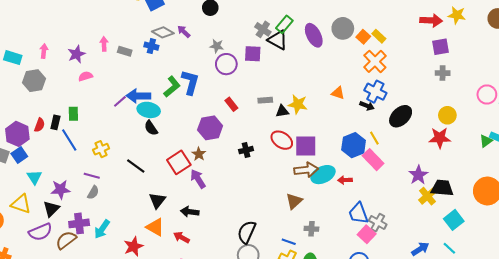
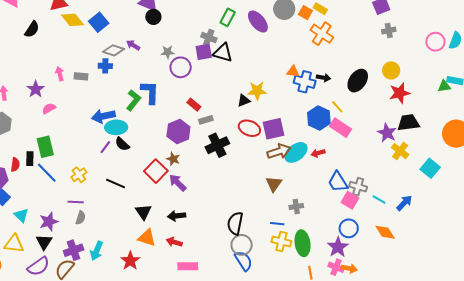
gray cross: (263, 29) -> (209, 38), moved
black triangle: (278, 40) -> (223, 53), moved
blue cross: (375, 92) -> (305, 82), moved
gray rectangle: (265, 100) -> (206, 120), moved
purple line: (120, 101) -> (105, 147), moved
green rectangle: (73, 114) -> (45, 147), size x1.5
yellow circle: (447, 115) -> (391, 70), moved
green triangle: (486, 141) -> (444, 86), turned 40
black cross: (246, 150) -> (217, 145), size x1.6
black trapezoid: (442, 188) -> (408, 123), moved
cyan line: (449, 248) -> (379, 199), moved

